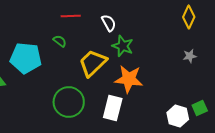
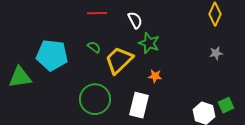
green semicircle: (60, 41) -> (94, 47), moved
orange star: (129, 79) -> (155, 76), size x0.5

